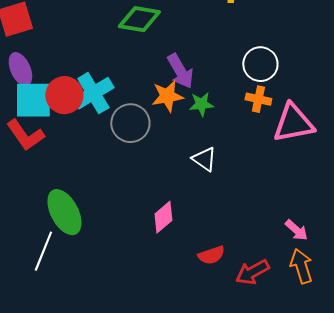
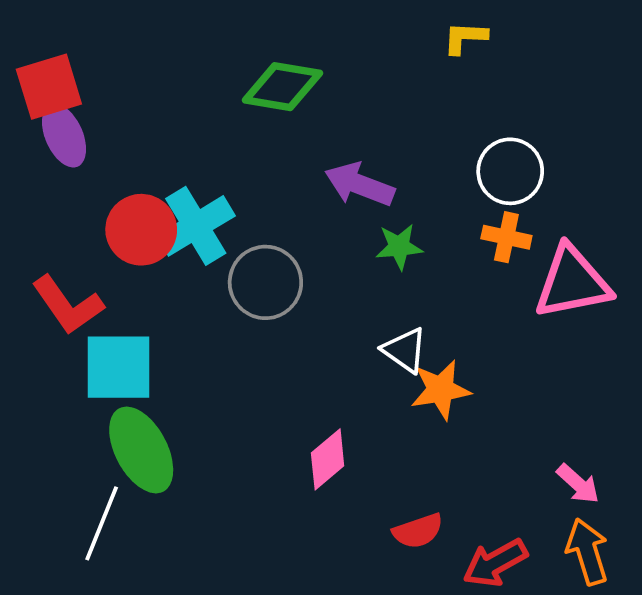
purple ellipse: (20, 69) -> (64, 136), moved
purple arrow: (180, 71) -> (360, 185), turned 141
orange star: (167, 96) -> (441, 390), moved
cyan square: (33, 100) -> (119, 367), moved

